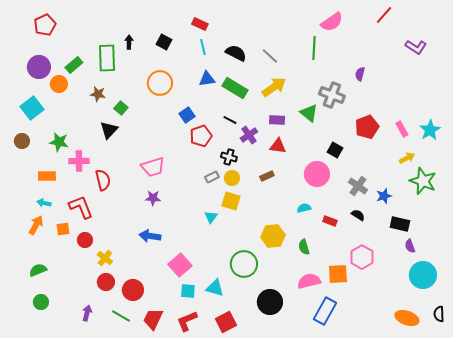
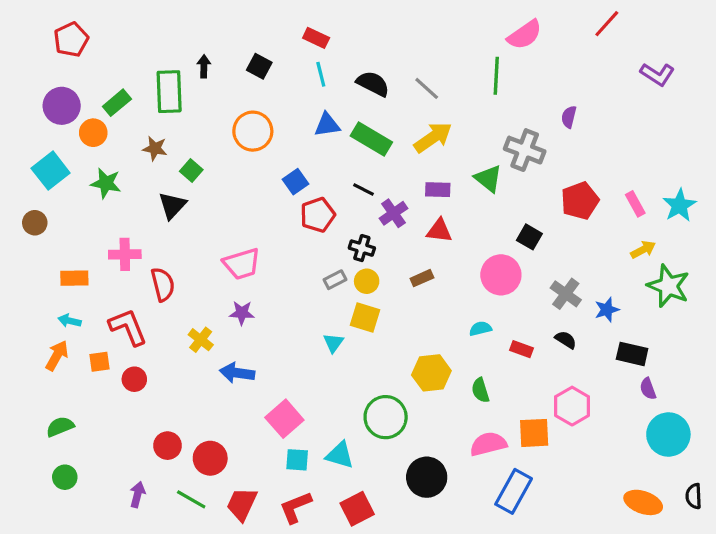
green star: (59, 142) -> (106, 183), moved
yellow cross: (105, 258) -> (201, 340), moved

